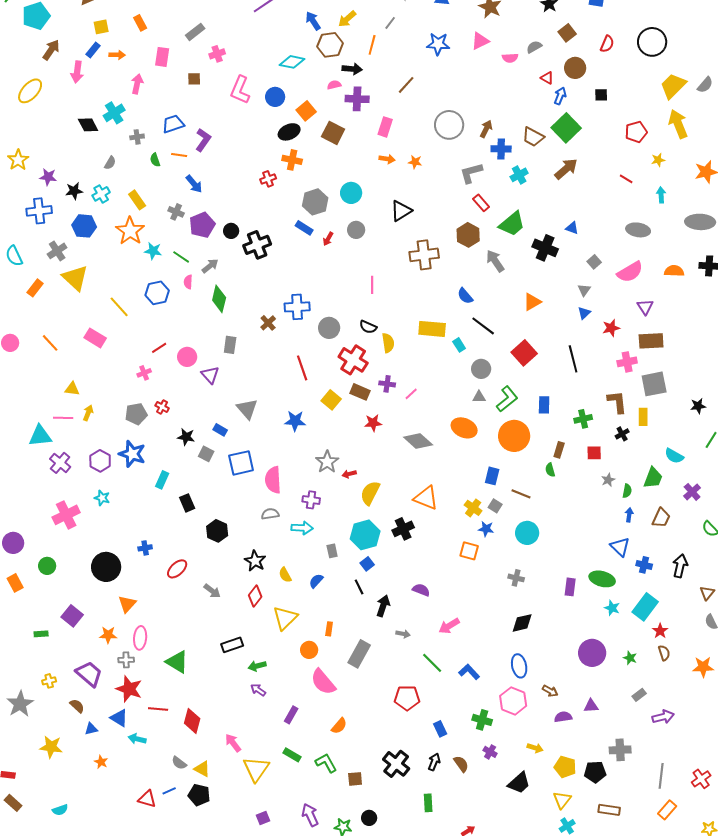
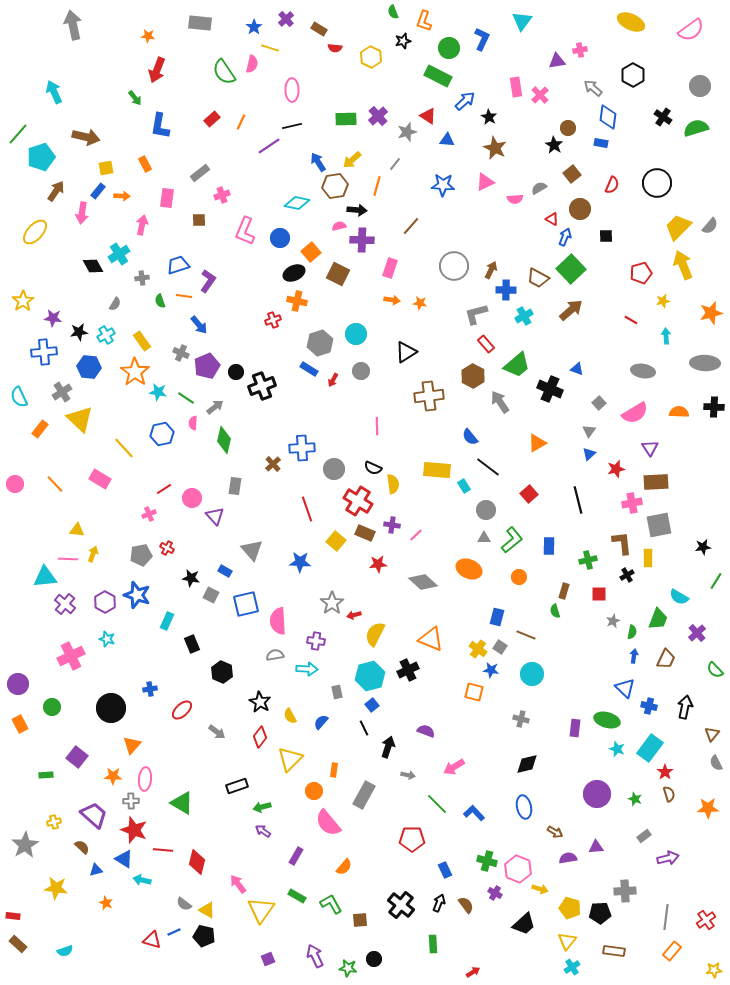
red square: (524, 353) -> (529, 494), size x0.7
orange circle: (514, 436) -> (519, 577), size x0.5
pink hexagon: (513, 701) -> (518, 869), moved

